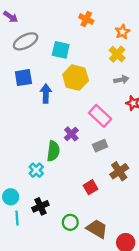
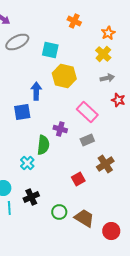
blue square: (23, 78) -> (22, 112), moved
purple cross: (71, 134) -> (60, 129), turned -32

